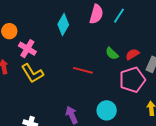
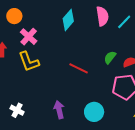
pink semicircle: (96, 14) -> (102, 16), turned -36
green semicircle: (112, 53) -> (110, 57), turned 72

